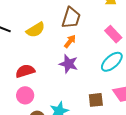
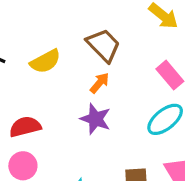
brown trapezoid: (71, 18) -> (103, 45), turned -65

